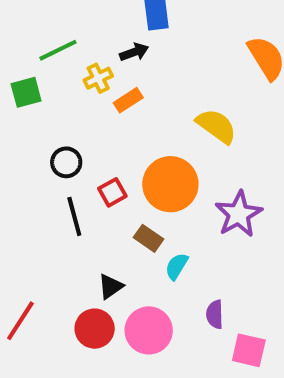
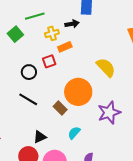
green square: (26, 92) -> (15, 34), turned -35
red square: (112, 192) -> (49, 61), moved
black line: (74, 216) -> (28, 99), turned -54
brown rectangle: (148, 238) -> (60, 108), moved

